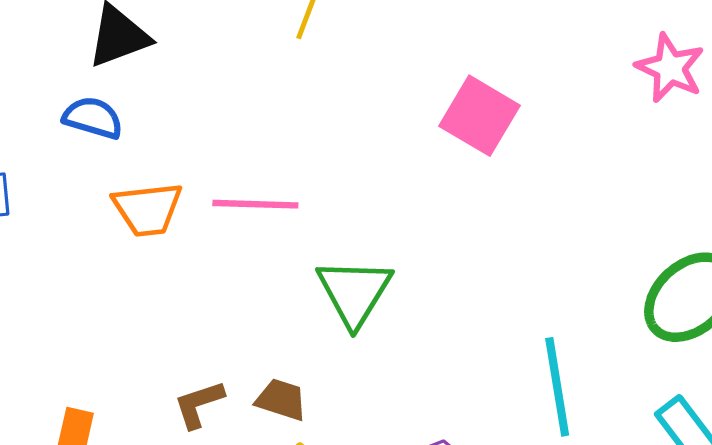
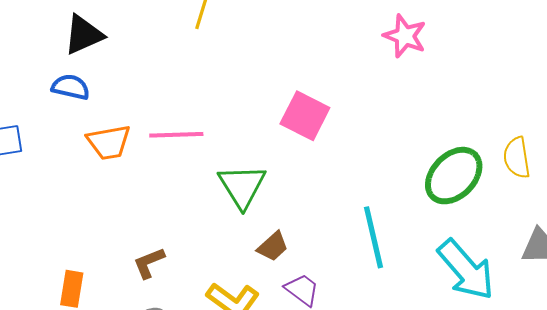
pink star: (670, 68) -> (405, 36), moved
pink square: (480, 116) -> (305, 116), moved
brown trapezoid: (281, 400) -> (273, 246), moved, turned 124

